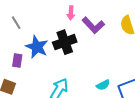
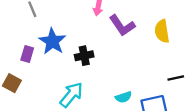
black cross: (65, 42) -> (84, 56), moved, size x0.7

